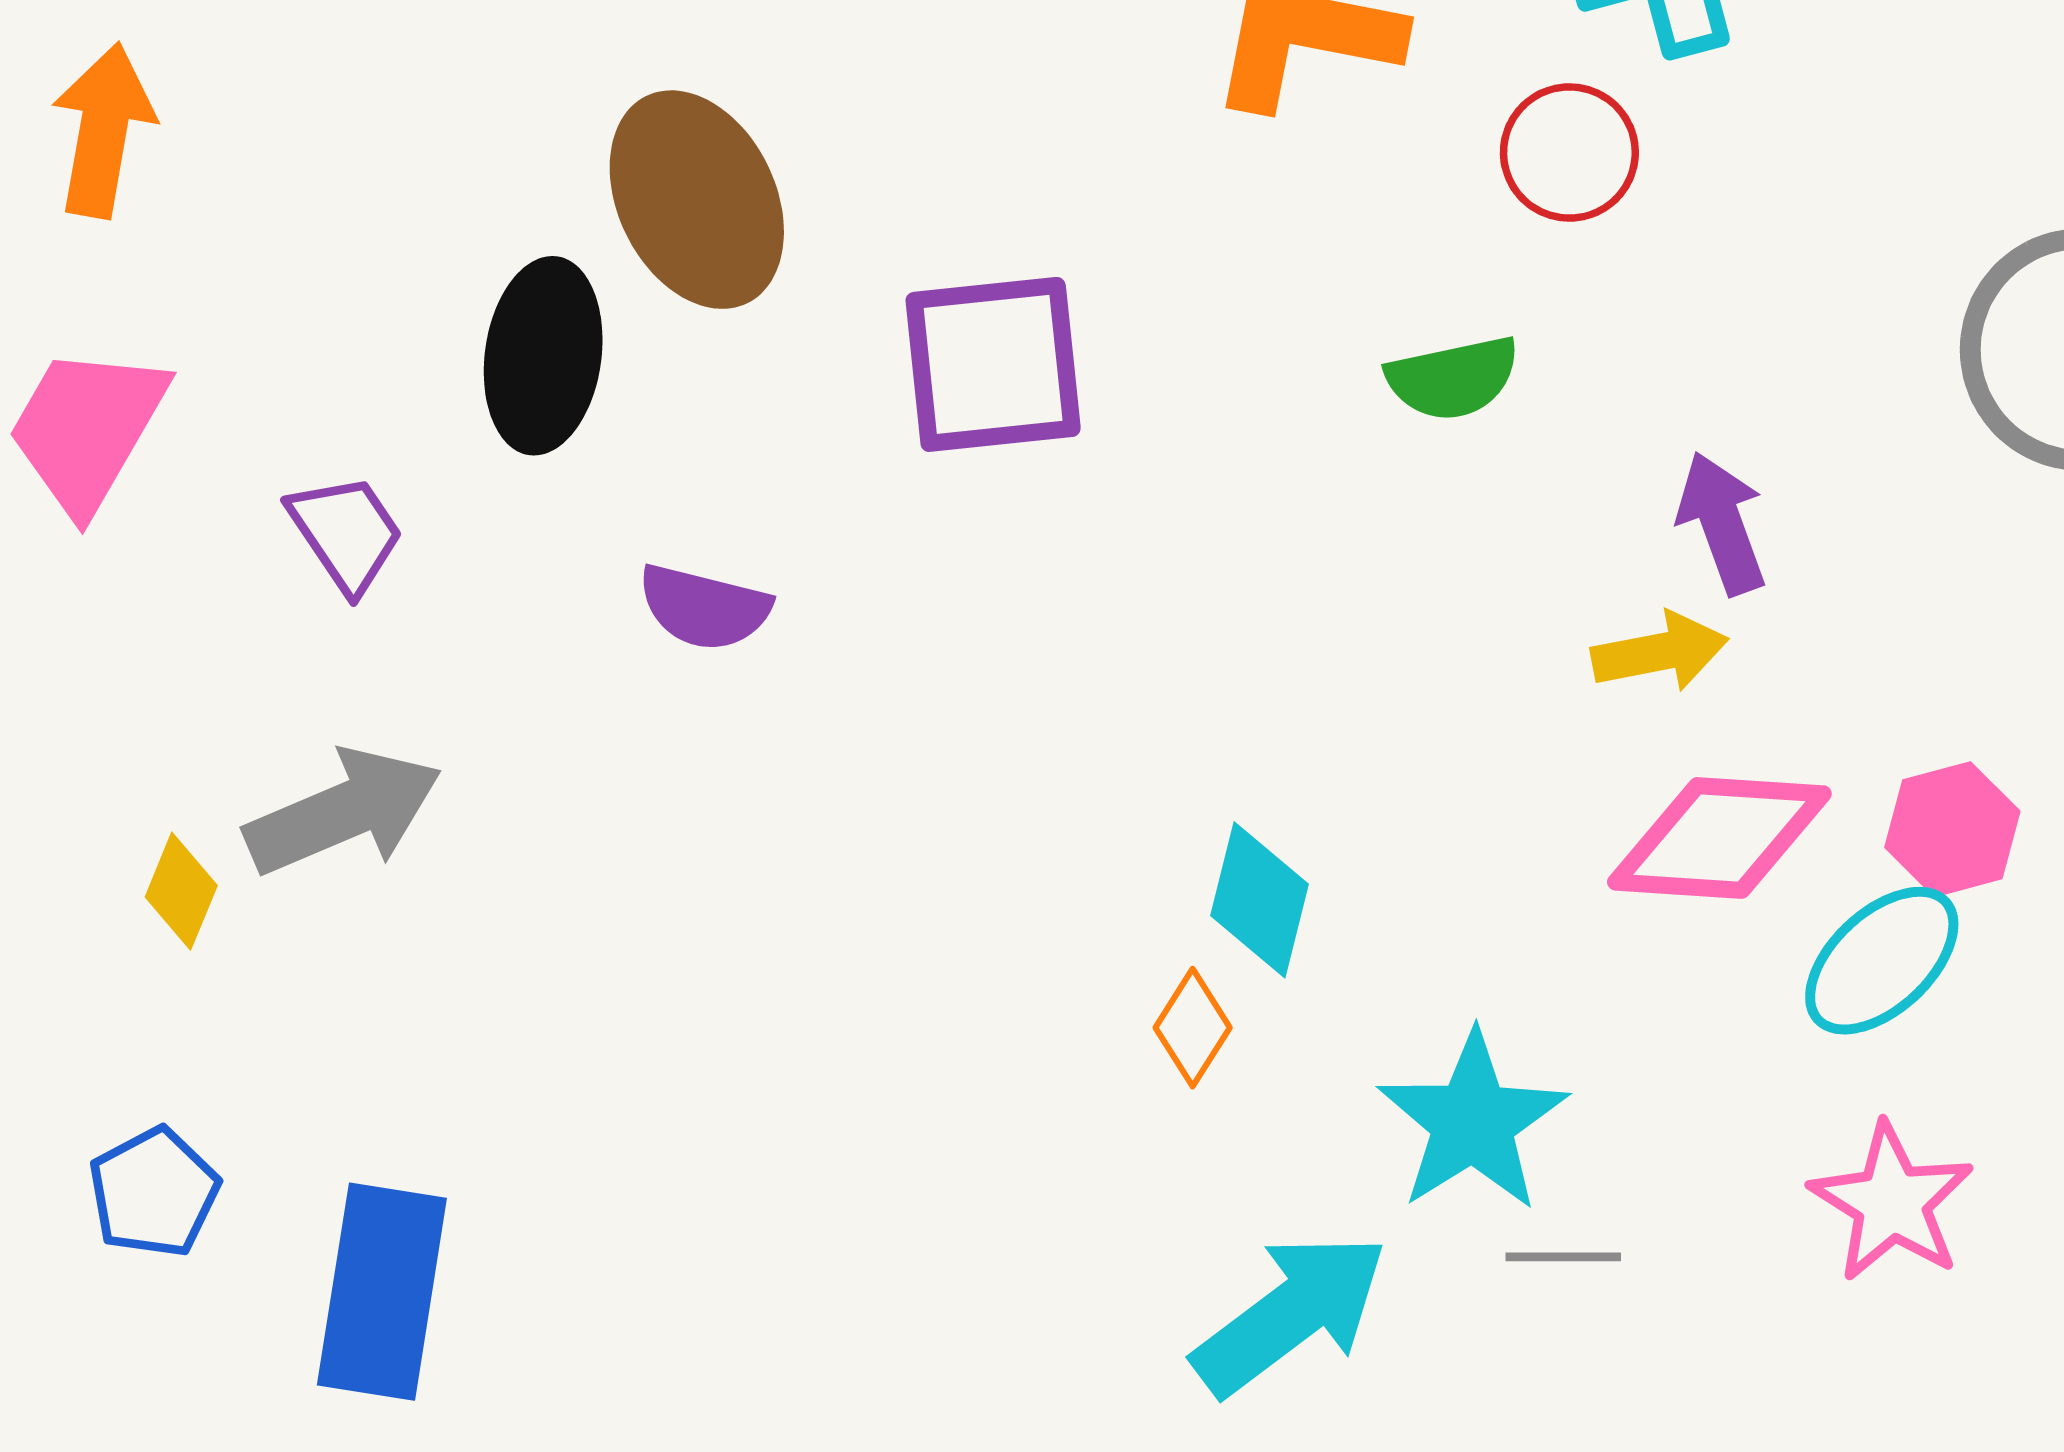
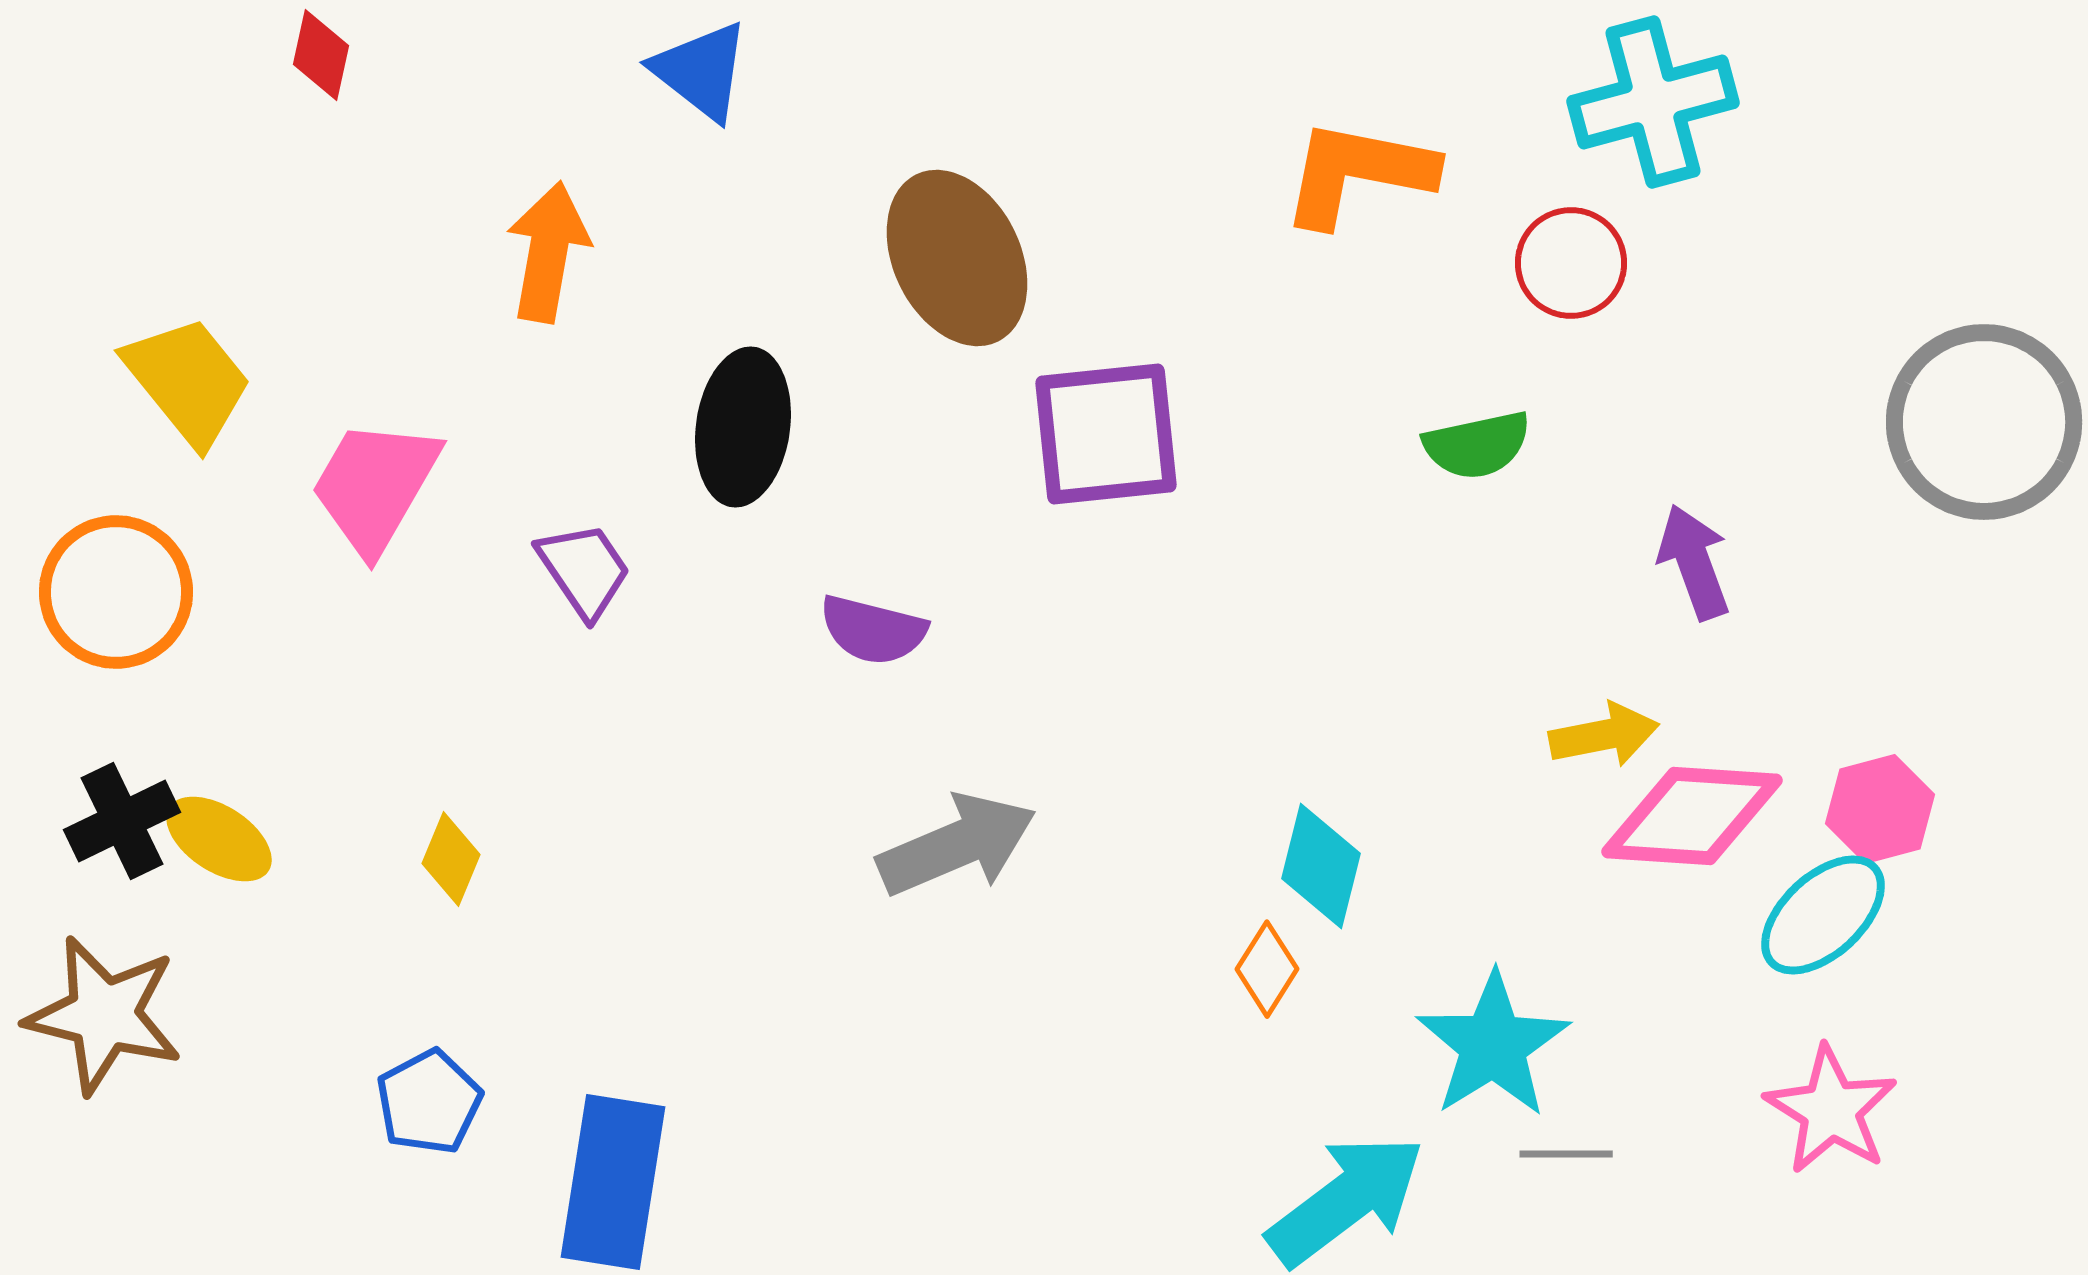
orange arrow: (103, 130) -> (548, 252), moved
brown ellipse: (697, 200) -> (957, 258), moved
yellow arrow: (1660, 652) -> (1604, 735), moved
gray arrow: (344, 812) -> (957, 845), moved

